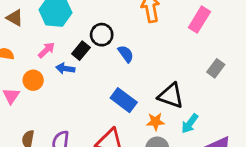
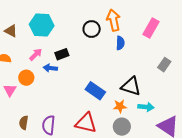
black circle: (102, 35) -> (92, 29), moved
black rectangle: (81, 51) -> (62, 54), turned 32
blue semicircle: (126, 54) -> (120, 43), moved, turned 40
cyan arrow: (190, 123) -> (146, 107), turned -119

